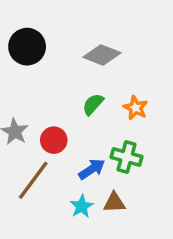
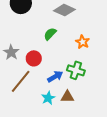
green semicircle: (93, 104) -> (50, 34), moved

